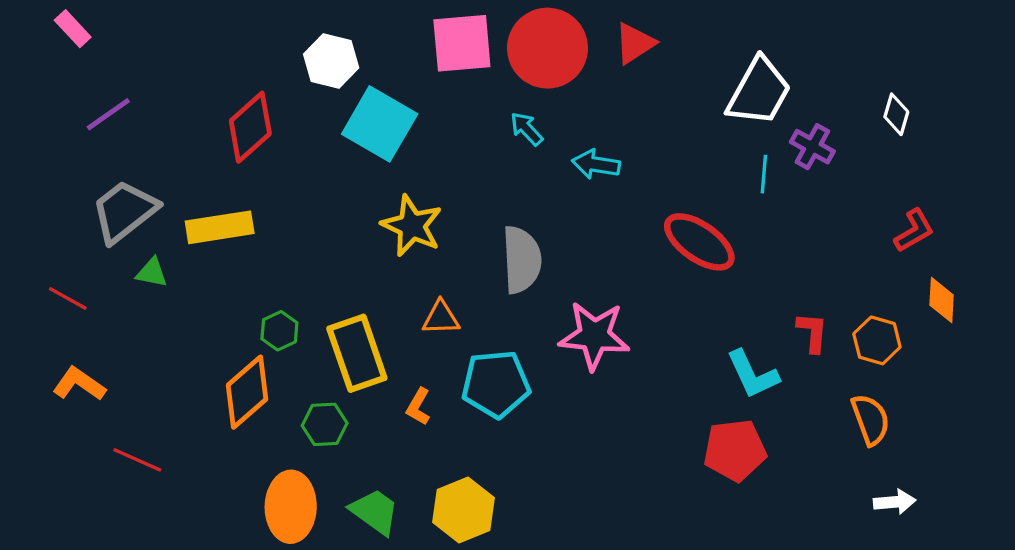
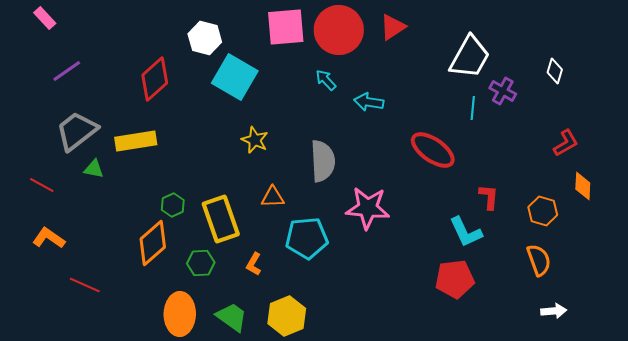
yellow star: (412, 226) -> (255, 140), size x0.7
red L-shape: (812, 332) -> (489, 197), moved
orange L-shape: (418, 407) -> (254, 264), moved

